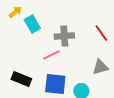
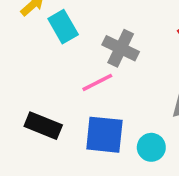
gray cross: (64, 36) -> (121, 48), turned 30

